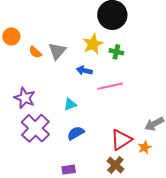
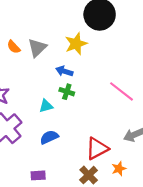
green cross: (116, 52) -> (67, 92), moved
pink line: (110, 86) -> (122, 91), moved, turned 45
orange star: (145, 147) -> (119, 169), moved

